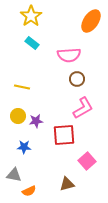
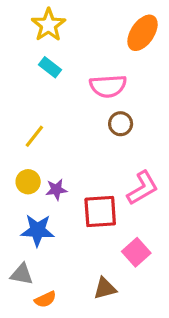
yellow line: (22, 87) -> (34, 136), turned -63
pink L-shape: (83, 108) -> (143, 188), moved
blue star: (24, 147) -> (37, 230), size x1.5

